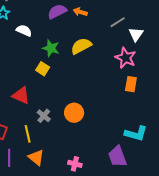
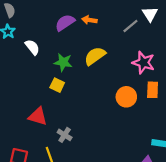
white semicircle: (24, 30) -> (32, 47), turned 35
white triangle: (136, 34) -> (150, 14), moved
orange circle: (74, 113) -> (126, 97), moved

